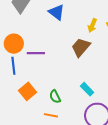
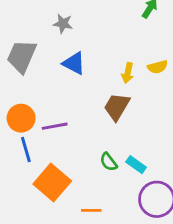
orange square: (27, 91) -> (52, 182), size x1.4
green semicircle: (55, 97) -> (109, 162), moved

